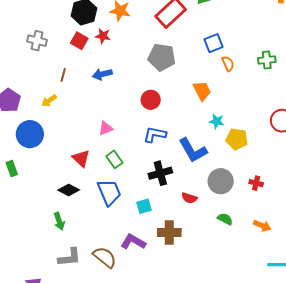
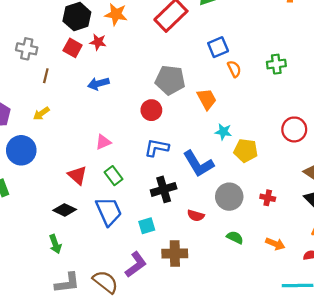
gray pentagon: (162, 57) -> (170, 80), moved
brown line: (63, 75) -> (46, 76), moved
purple L-shape: (133, 242) -> (136, 264), turned 115

